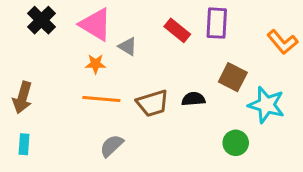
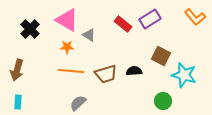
black cross: (41, 20) -> (30, 29), moved
purple rectangle: (217, 23) -> (150, 19), turned 55
orange L-shape: (282, 42) -> (195, 17), moved

